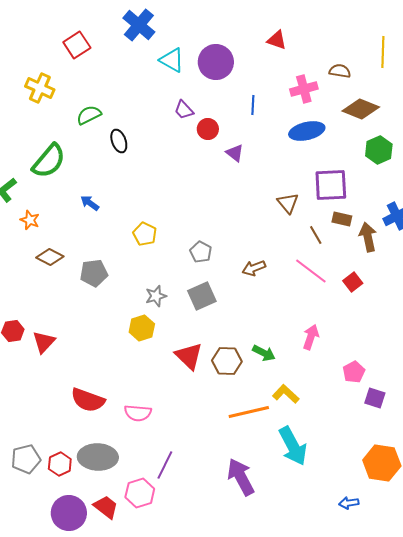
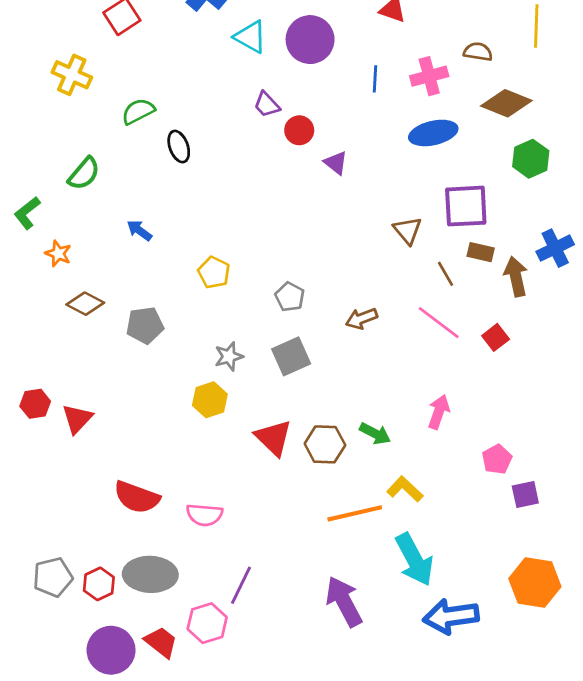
blue line: (253, 105) -> (375, 79), moved
green semicircle: (49, 161) -> (84, 174), size x0.7
purple square: (375, 398) -> (525, 495), turned -30
blue arrow: (349, 503) -> (451, 616), moved, size x2.0

